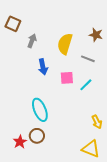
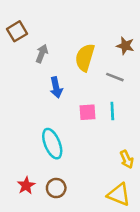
brown square: (13, 24) -> (17, 31), turned 35
pink square: (67, 78) -> (87, 112), moved
cyan line: (86, 85) -> (112, 111), turned -48
brown circle: (37, 136) -> (56, 188), moved

